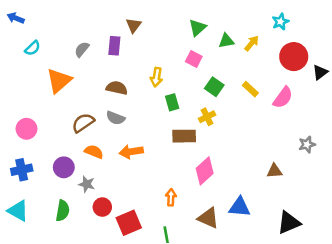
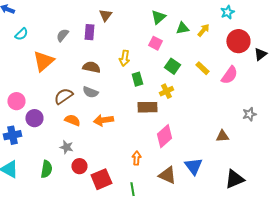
purple circle: (64, 167) -> (34, 118), moved
blue triangle: (240, 207) -> (193, 166), turned 48

